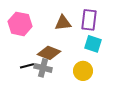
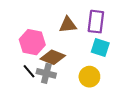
pink hexagon: (20, 24) -> (32, 42), moved
black line: (27, 66) -> (29, 71), turned 64

